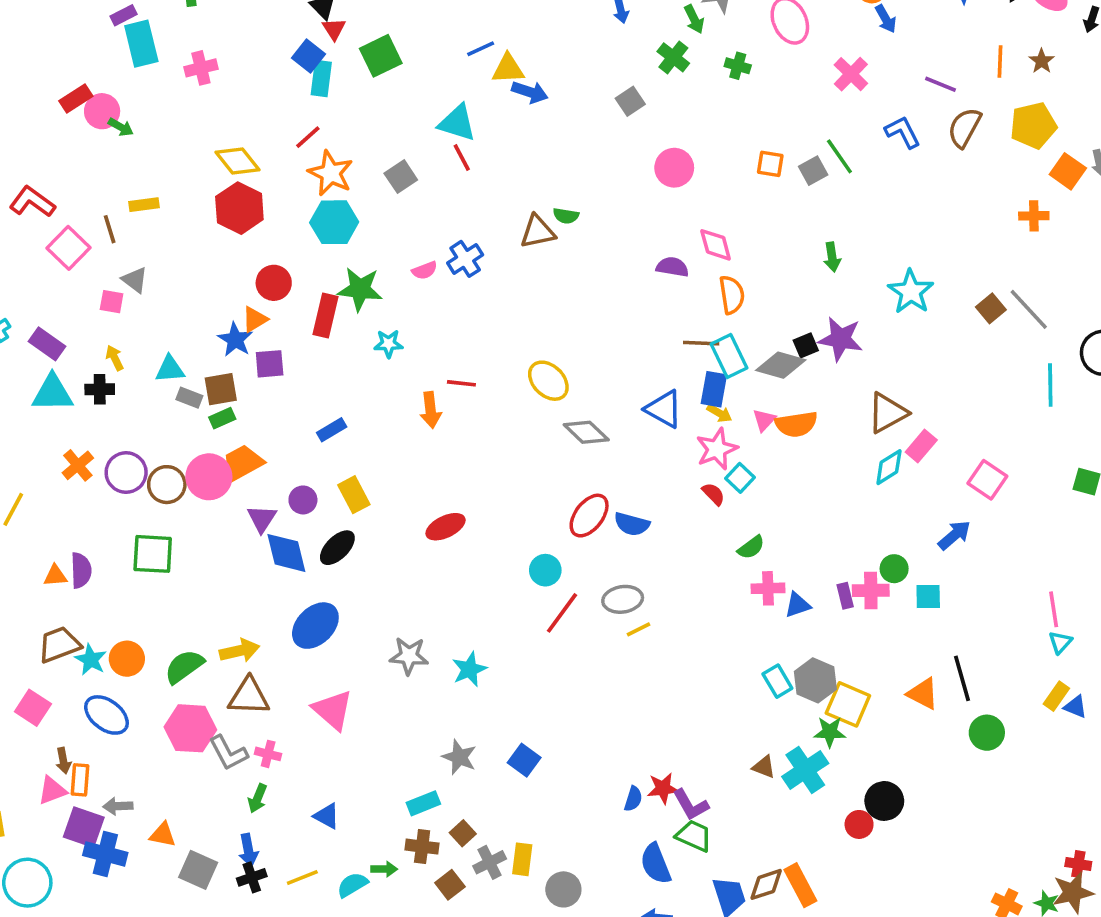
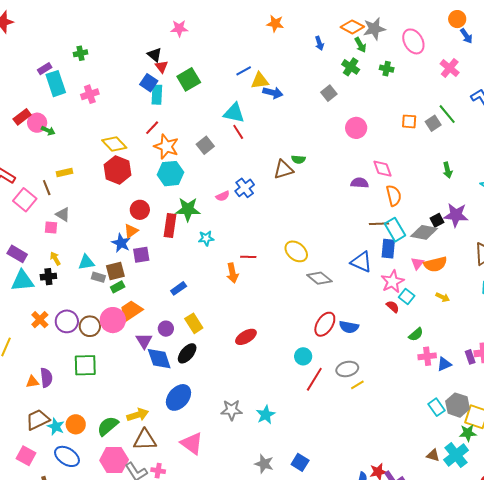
yellow arrow: (719, 413) -> (443, 297), moved

